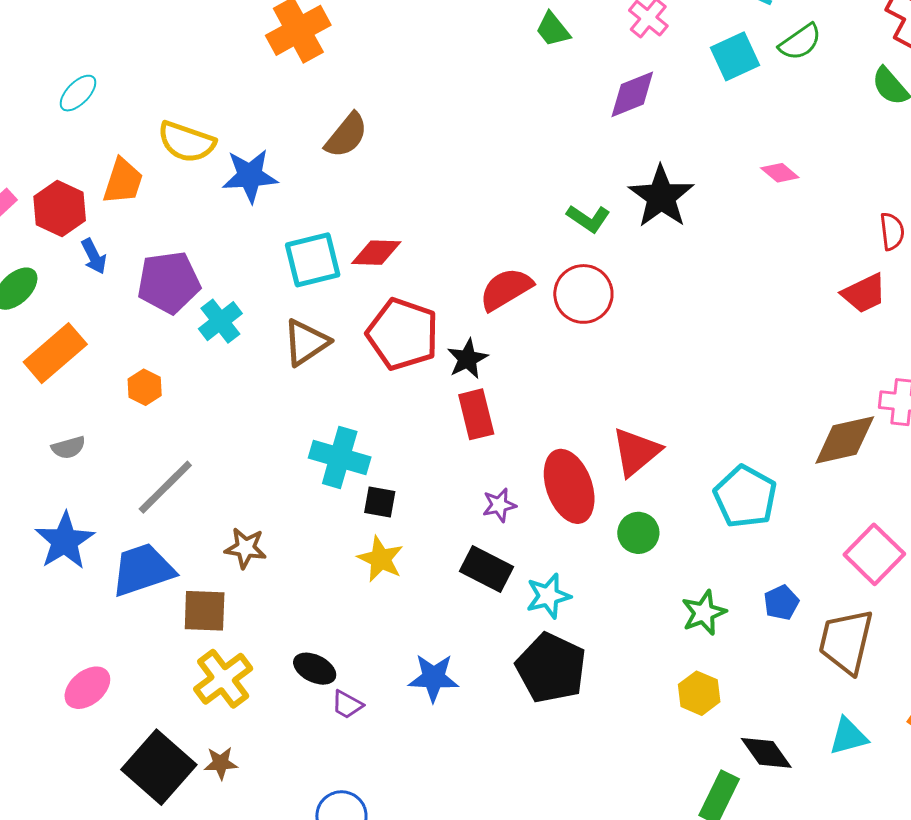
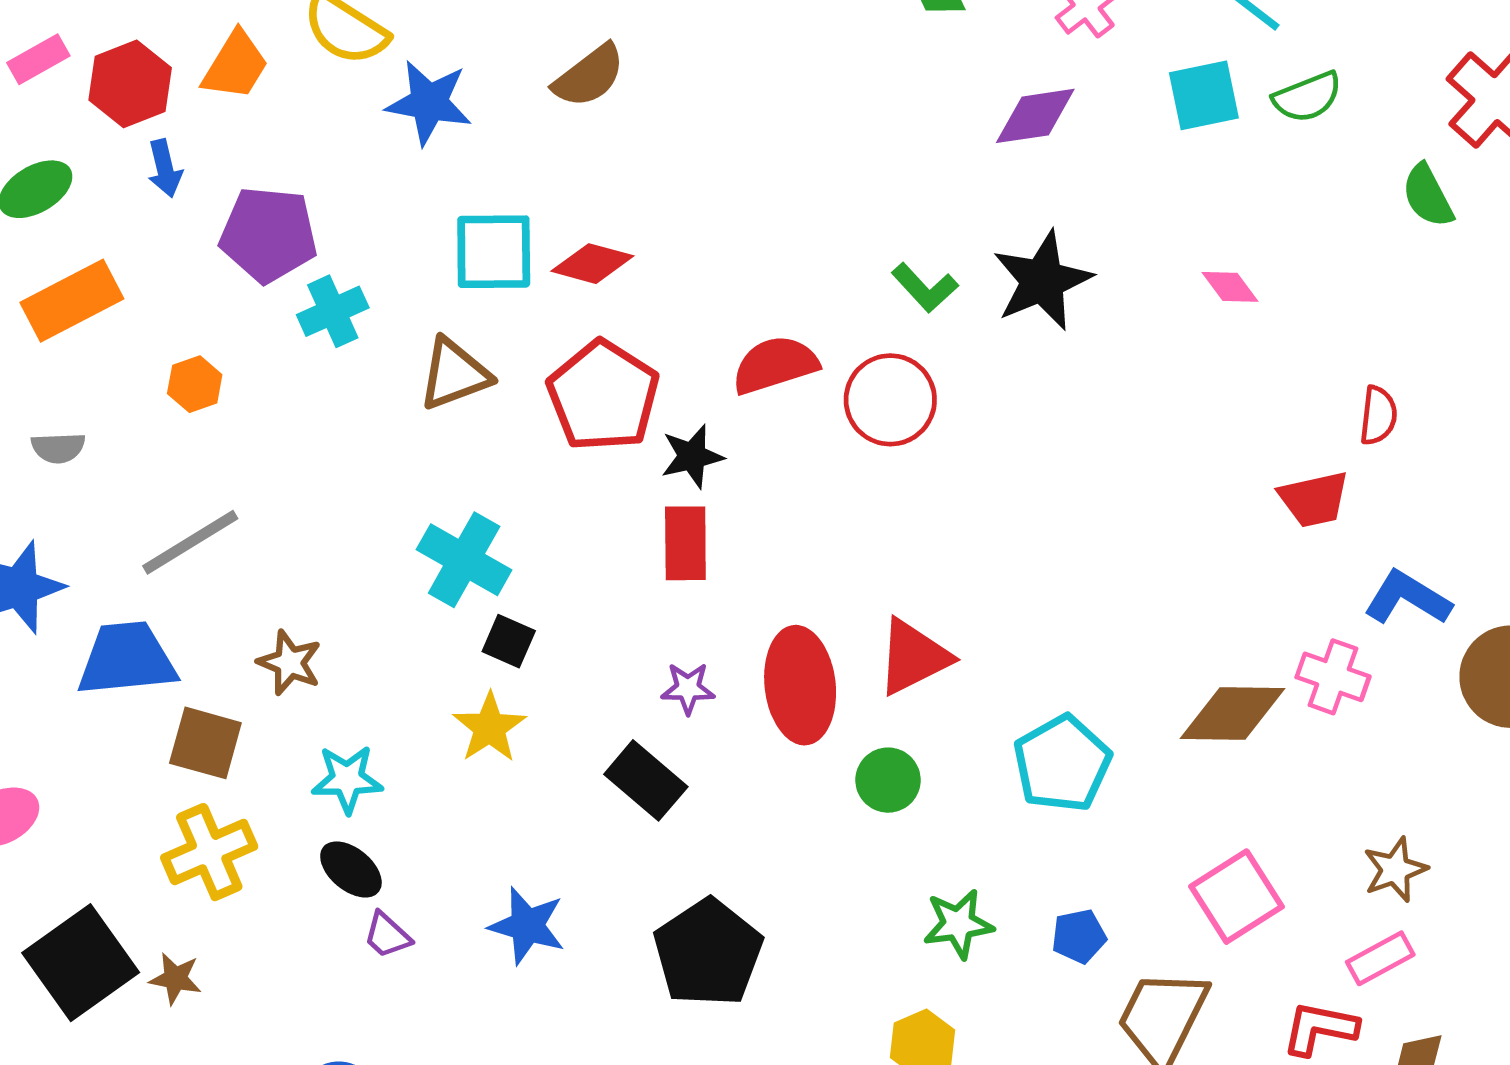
cyan star: (548, 596) -> (347, 779), moved

